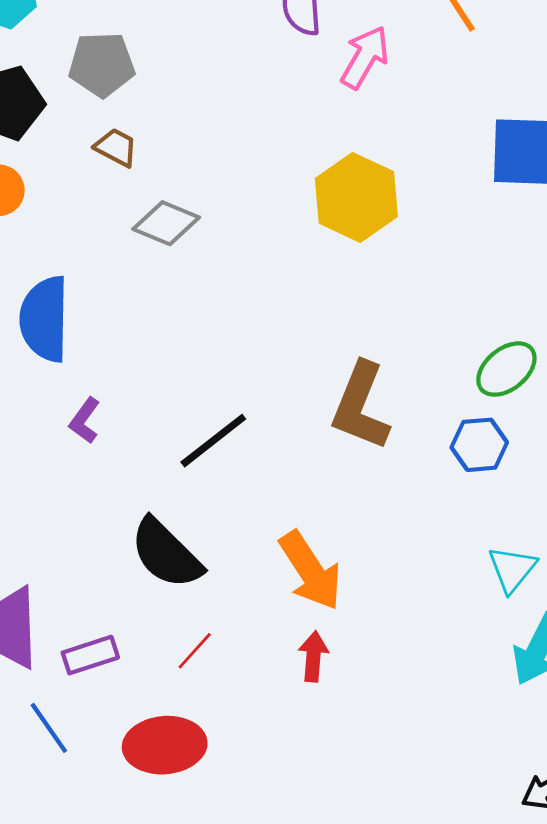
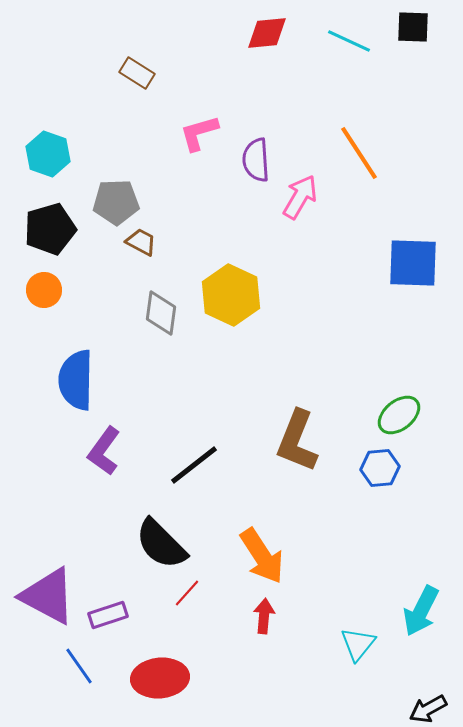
brown trapezoid: (116, 147) -> (141, 242), moved
yellow hexagon: (356, 197) -> (231, 295), moved
gray diamond: (166, 223) -> (161, 313), turned 75
purple L-shape: (85, 421) -> (104, 451), size x1.5
cyan triangle: (512, 569) -> (358, 644), moved
red line: (195, 651) -> (187, 593), moved

